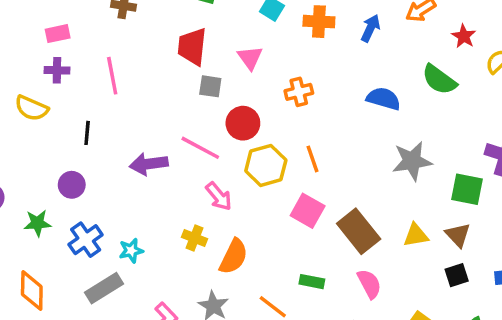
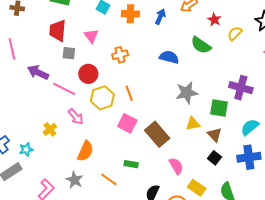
purple arrow: (149, 164) -> (38, 72), moved, turned 35
yellow triangle: (416, 235) -> (193, 124), moved
yellow cross: (195, 238) -> (50, 129), moved, turned 32
black square: (457, 275) -> (215, 158), turned -32
pink semicircle: (369, 284) -> (176, 166), moved

